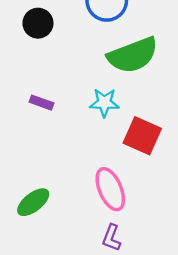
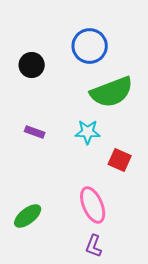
red square: (142, 136) -> (120, 160), size x0.7

